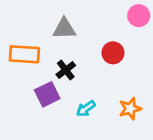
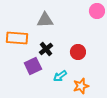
red circle: (113, 53) -> (78, 52), moved
orange star: (130, 109) -> (81, 86), moved

